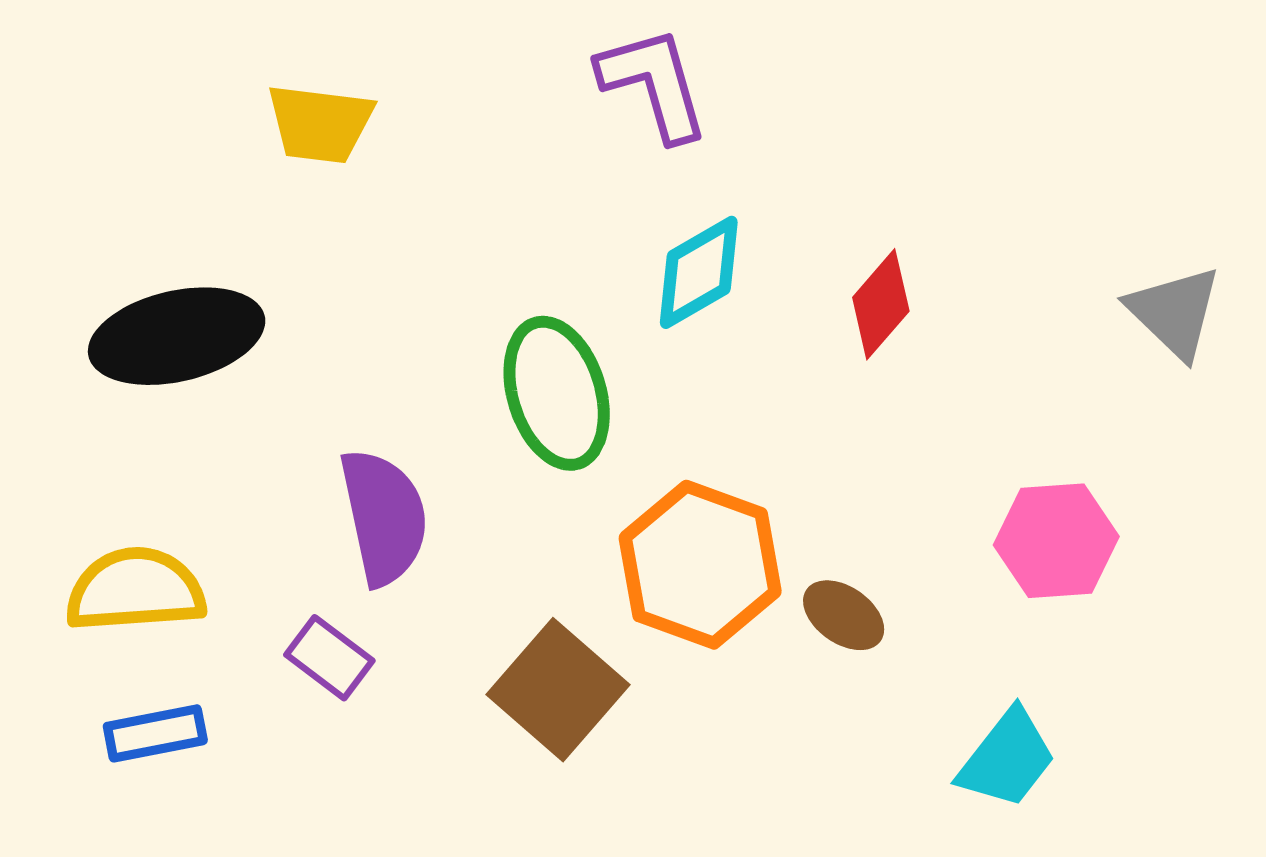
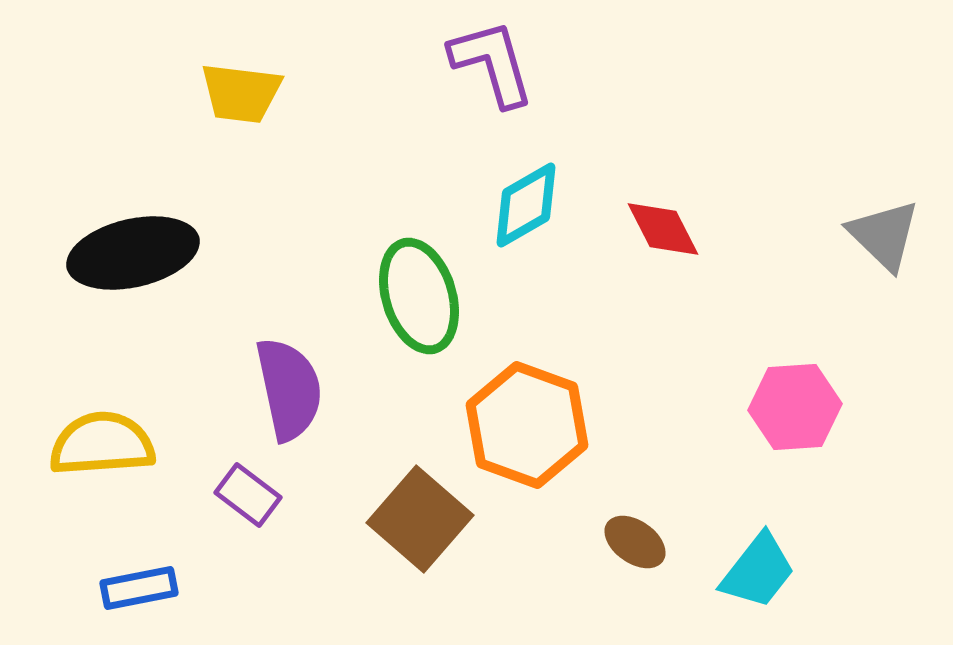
red diamond: (881, 304) -> (663, 229), turned -68
brown ellipse: (844, 615) -> (635, 542), moved
blue rectangle: (155, 733) -> (139, 588), moved

